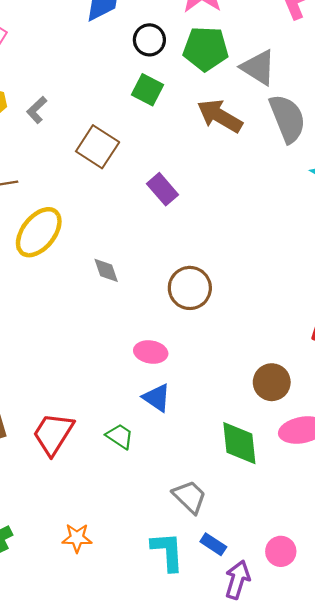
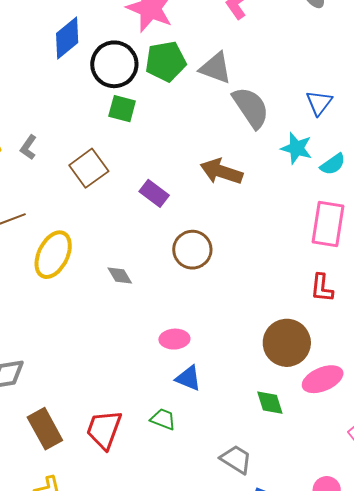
black circle: (149, 40) -> (114, 64), size x1.6
brown arrow: (220, 116) -> (221, 171), moved
brown square: (98, 147) -> (89, 168), turned 33
brown circle: (190, 288) -> (192, 250), moved
brown circle: (272, 382) -> (287, 343), size x1.4
green diamond: (239, 443) -> (270, 403), size x0.7

